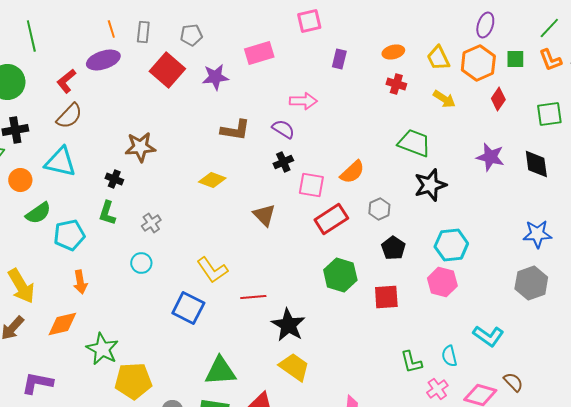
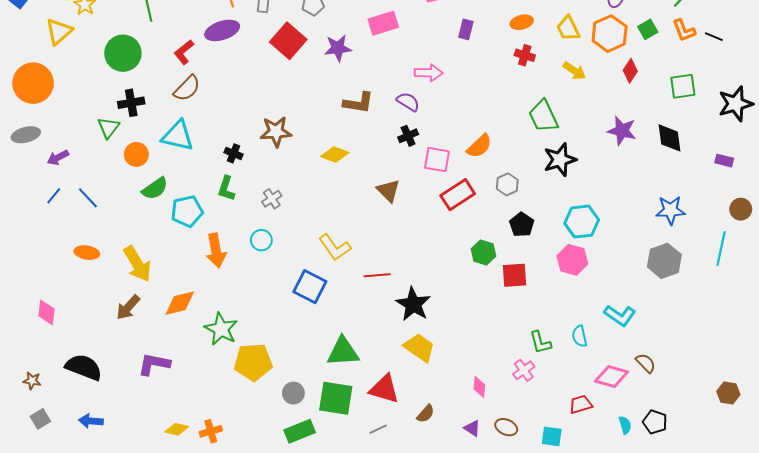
green square: (515, 59) -> (648, 29), turned -30
green trapezoid: (414, 143) -> (543, 116), turned -136
brown star: (140, 147) -> (276, 132), moved
green hexagon: (340, 275) -> (483, 253), moved, size x0.7
orange arrow: (80, 282) -> (216, 250), moved, size x1.4
pink cross: (437, 389) -> (524, 370), moved

